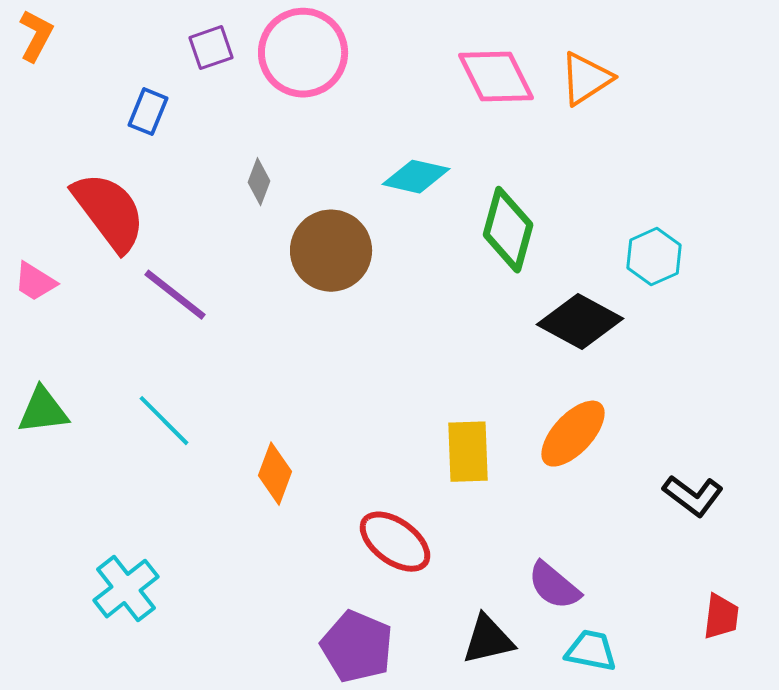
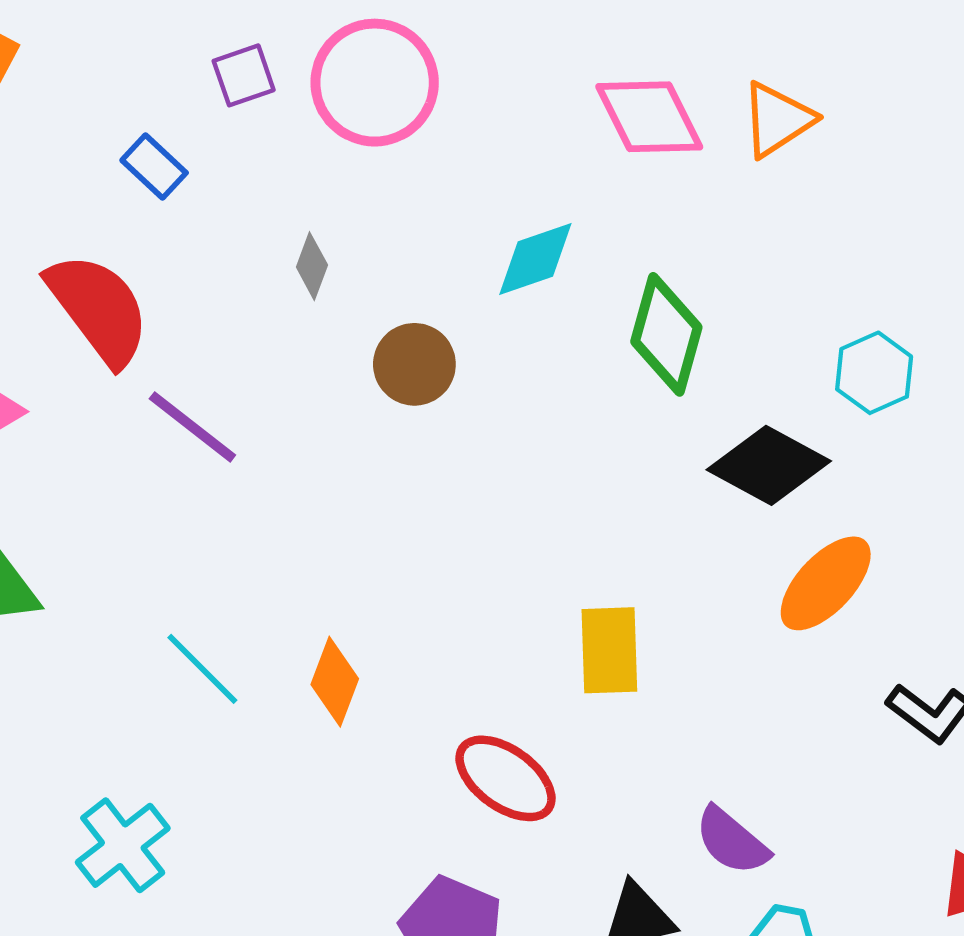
blue rectangle: (148, 112) -> (154, 166), turned -69
cyan diamond: (416, 177) -> (535, 259), turned -32
brown circle: (331, 251) -> (414, 364), size x0.7
cyan line: (164, 421) -> (202, 669), moved
orange ellipse: (573, 434) -> (826, 583), moved

